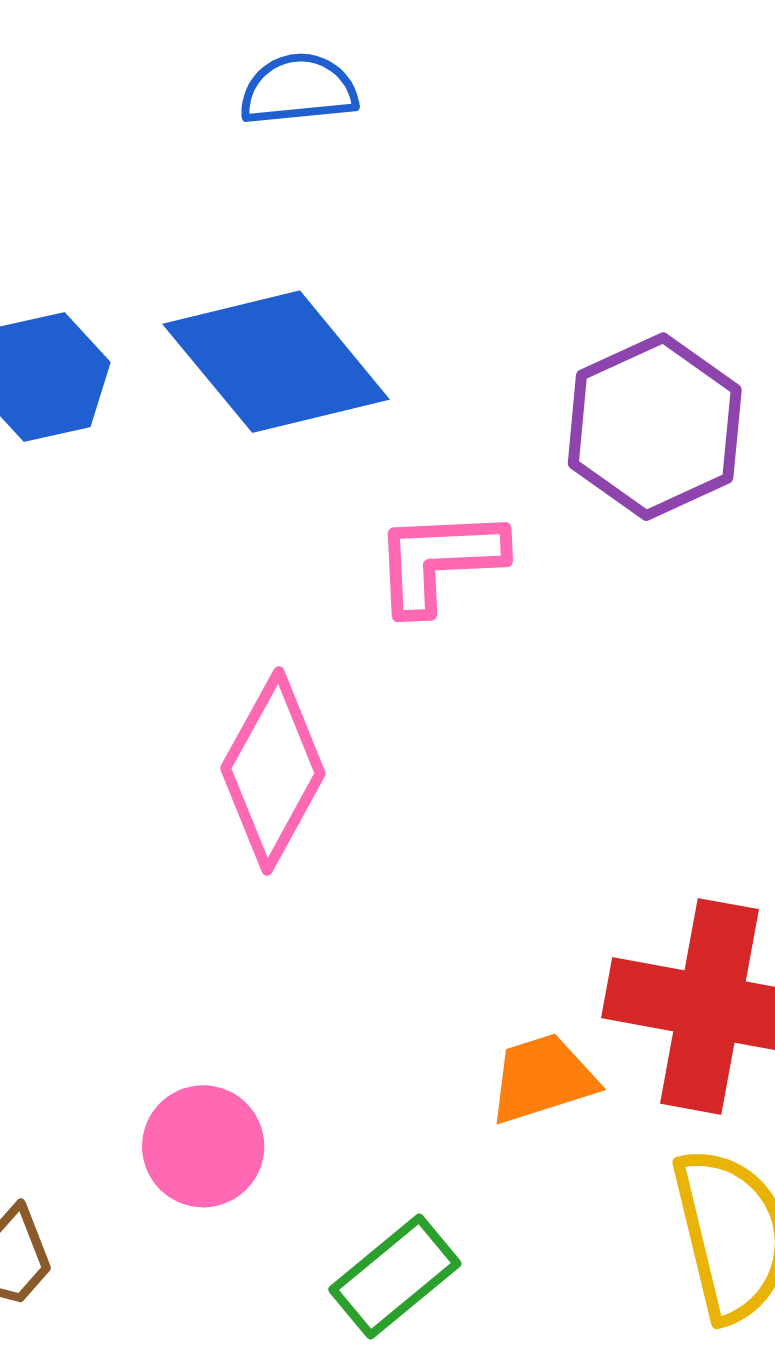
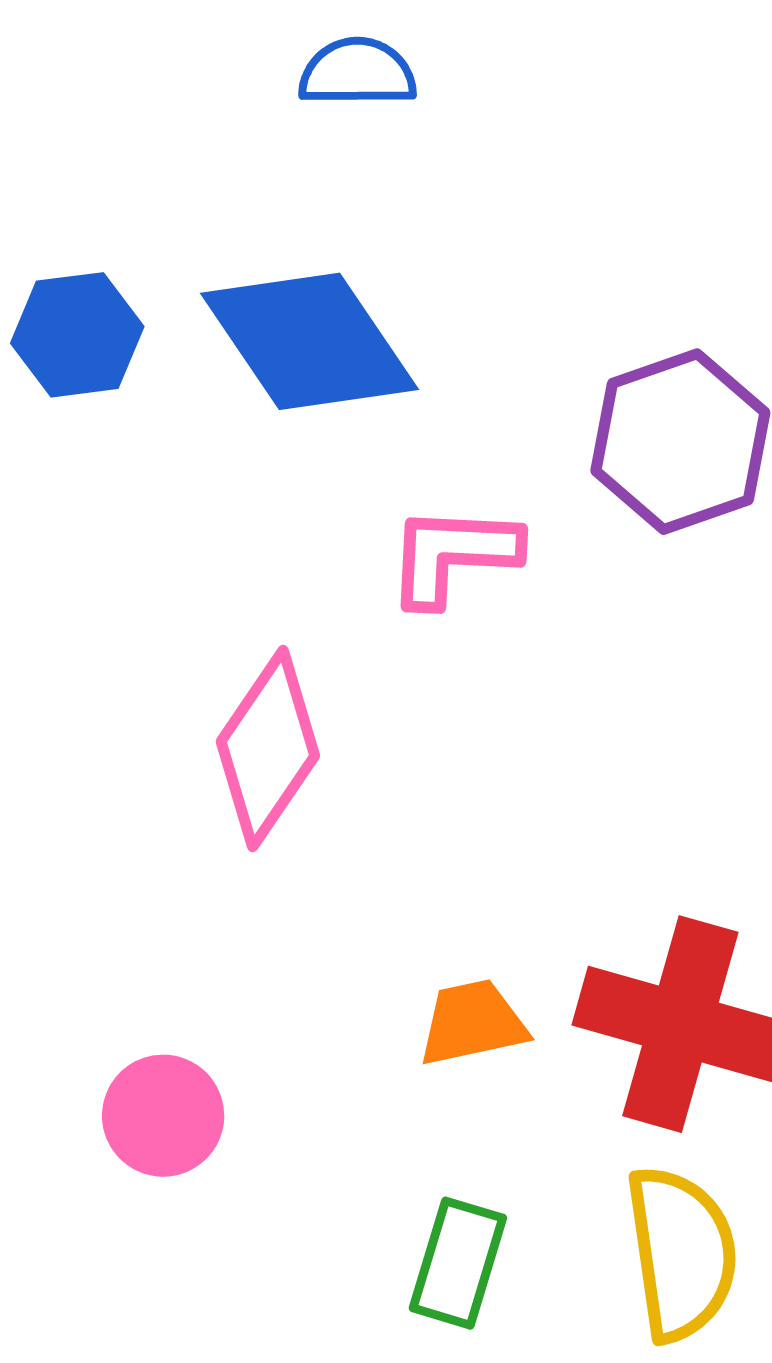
orange trapezoid: (542, 1078) -> (473, 1023), moved
green rectangle: (395, 1276) -> (458, 1263), moved, turned -39

